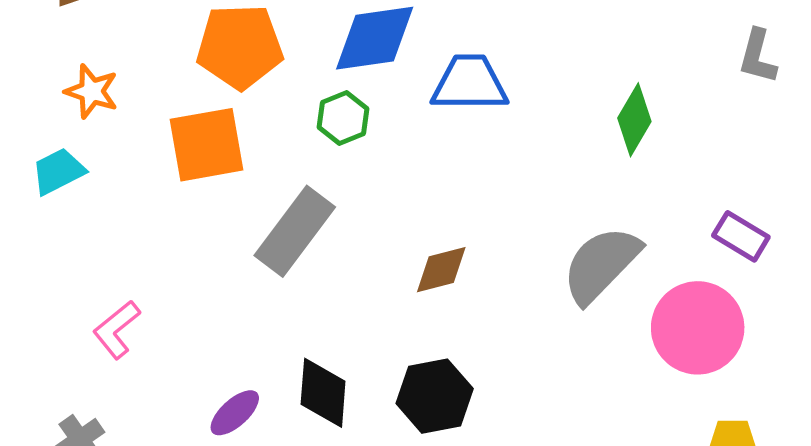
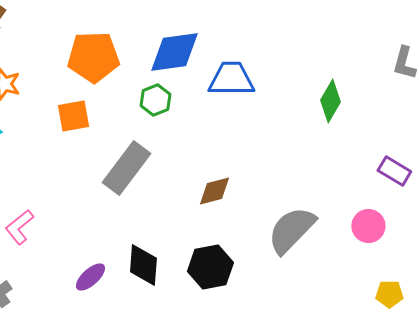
orange square: (206, 145) -> (73, 116), size x0.7
gray semicircle: (601, 265) -> (291, 230), moved
pink circle: (698, 328) -> (368, 226), size x0.6

